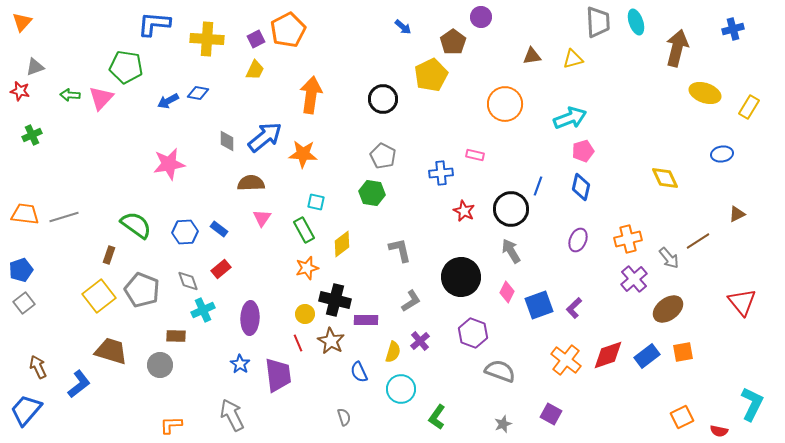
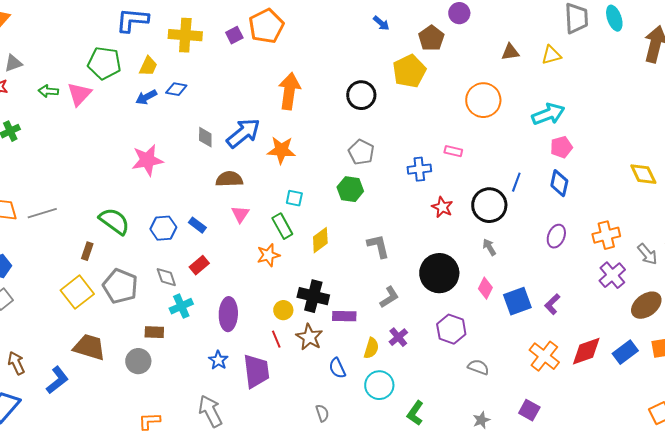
yellow trapezoid: (255, 70) -> (148, 66), moved
gray arrow: (511, 251) -> (489, 247), size x0.7
orange star: (307, 268) -> (268, 255), moved
gray semicircle: (500, 371) -> (478, 367), size x0.7

